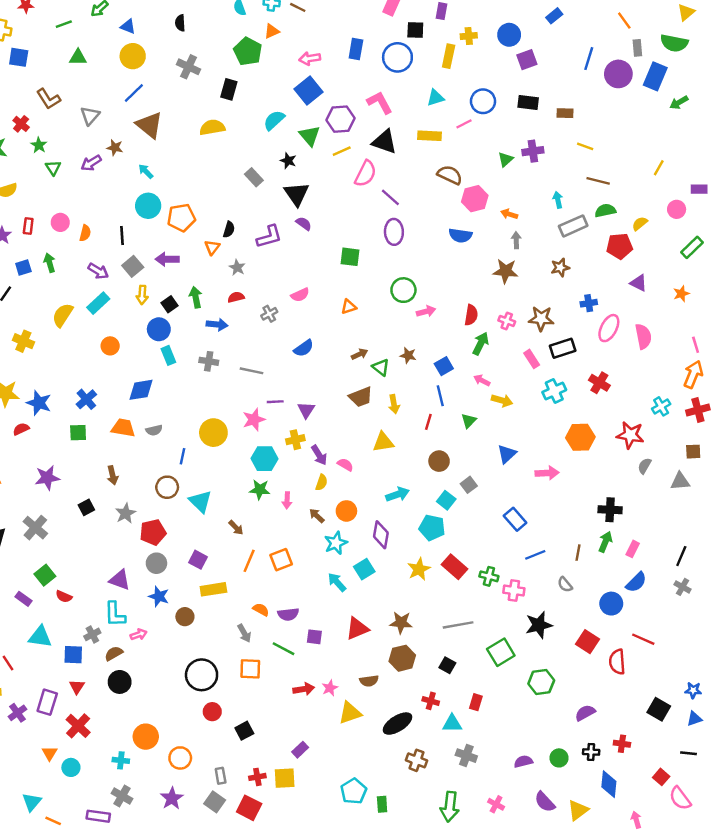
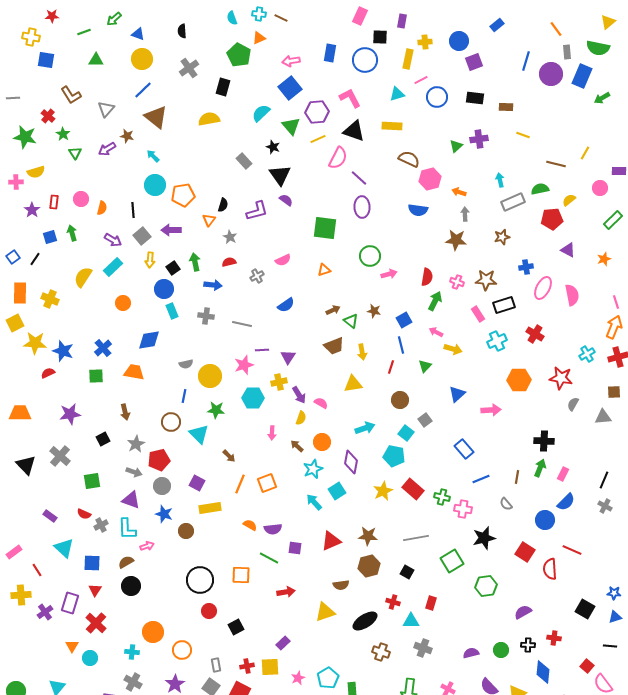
gray cross: (188, 67) -> (189, 68), turned 30
pink line: (464, 124) -> (421, 80), moved
brown line: (598, 181) -> (556, 164), moved
green square: (350, 257) -> (325, 228), size x1.4
gray semicircle: (154, 430) -> (186, 364), moved
green star: (260, 490) -> (216, 410), moved
green square: (45, 575) -> (92, 481), moved, turned 30
gray arrow: (244, 633) -> (134, 472), moved, turned -42
gray cross: (92, 634) -> (101, 525), moved
cyan triangle: (40, 637) -> (64, 548), turned 35
pink star: (330, 688) -> (298, 678), moved

